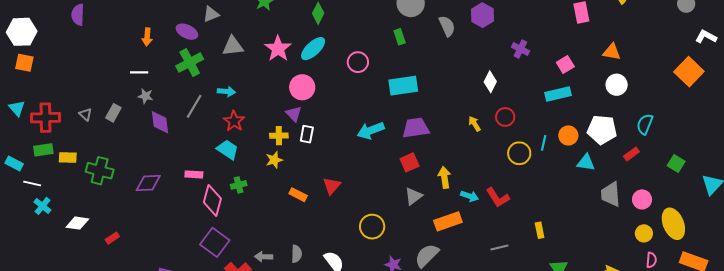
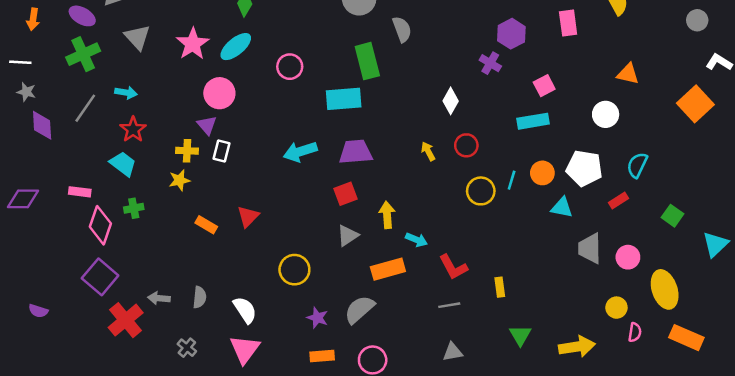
purple hexagon: (482, 15) -> (511, 34), moved
green rectangle: (400, 37) -> (367, 61), moved, size x1.8
gray triangle: (233, 46) -> (137, 37), turned 50
orange triangle: (612, 52) -> (628, 74), moved
red L-shape: (498, 198) -> (453, 267), moved
yellow circle: (644, 233) -> (616, 308), moved

